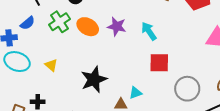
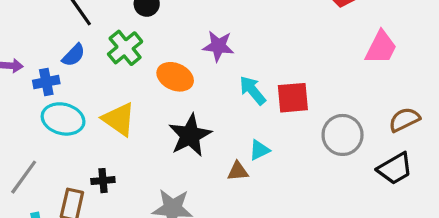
orange ellipse: (88, 27) -> (175, 77), moved
cyan arrow: (149, 31) -> (253, 90), moved
yellow triangle: (51, 65) -> (119, 119), size x1.6

